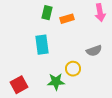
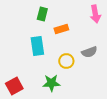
orange rectangle: (67, 19) -> (61, 29), moved
yellow circle: (73, 69) -> (66, 61), moved

